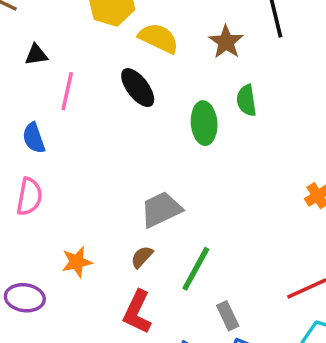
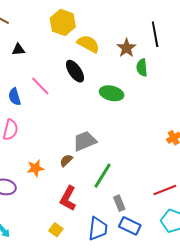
pink line: (67, 91) -> (40, 86), moved, turned -60
green semicircle: (246, 100) -> (142, 68), moved
green ellipse: (204, 123) -> (112, 93), turned -75
brown semicircle: (142, 257) -> (66, 160), moved

